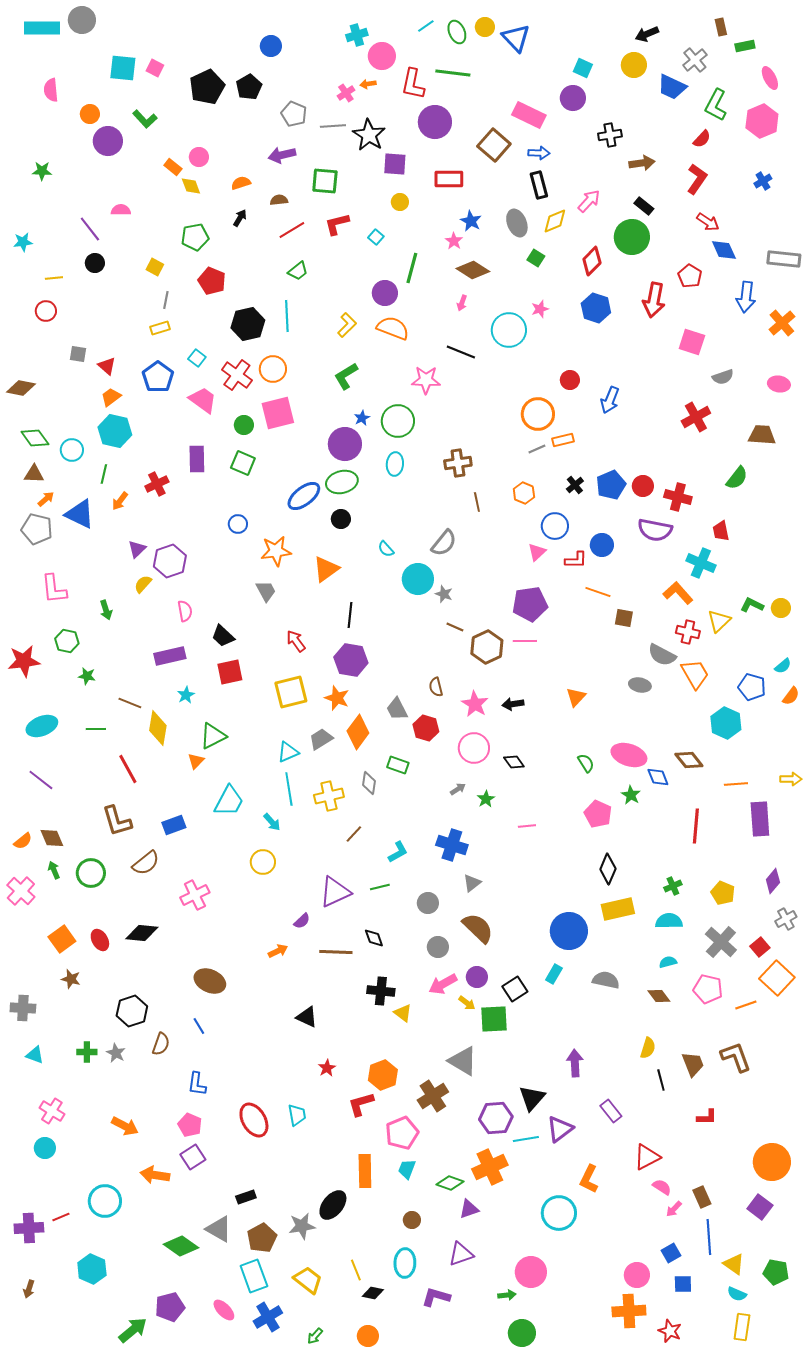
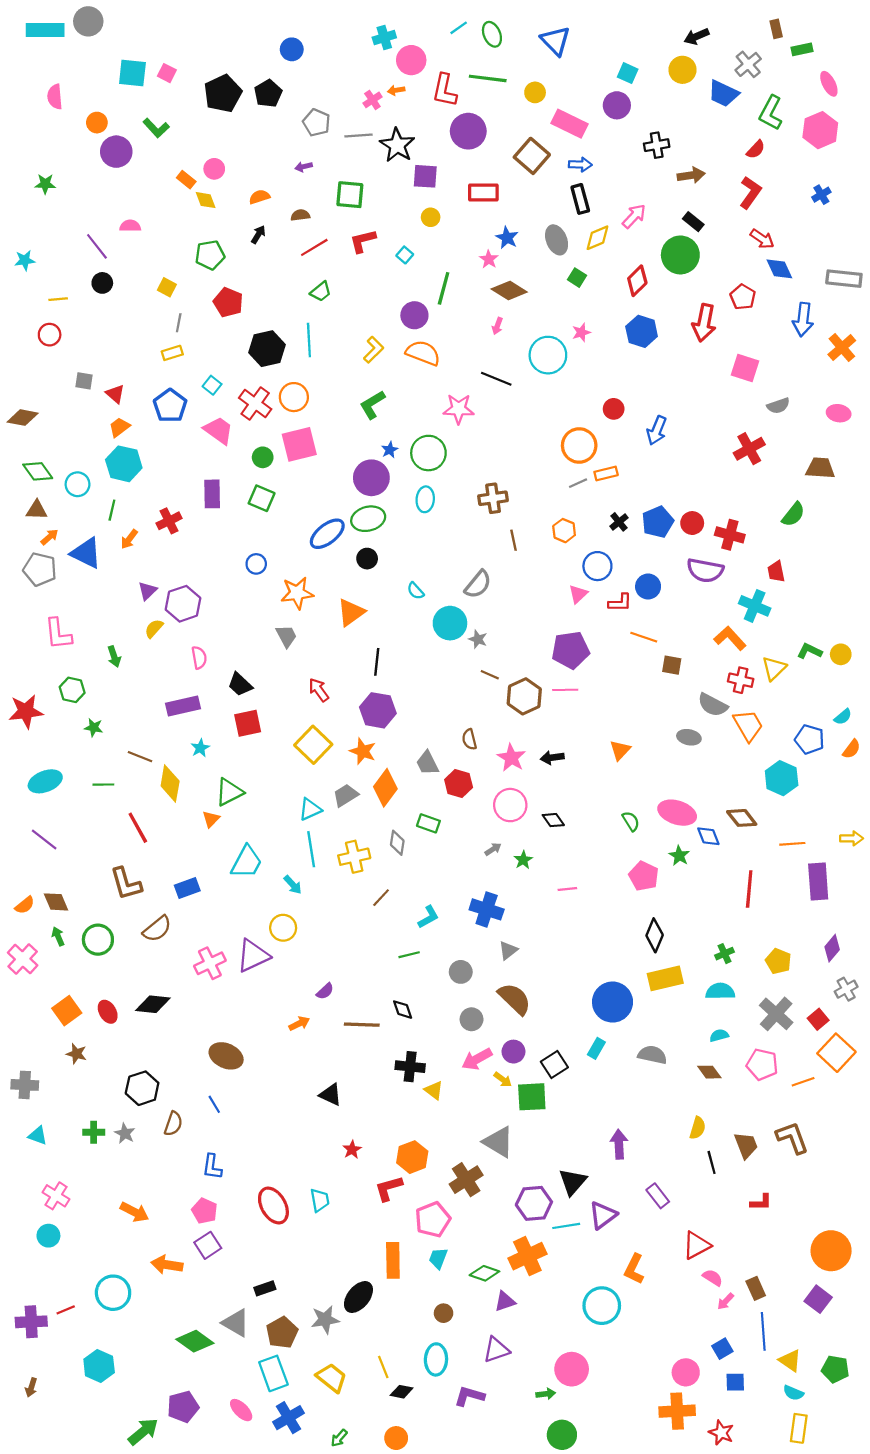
yellow circle: (485, 27) -> (535, 92), moved
purple arrow: (282, 155) -> (304, 167), size x0.6
yellow square: (291, 692) -> (313, 745), turned -32
purple triangle: (335, 892) -> (253, 956), moved

